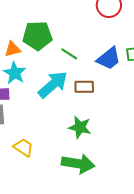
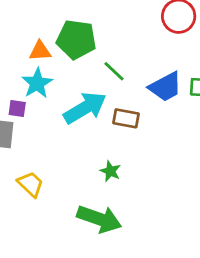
green star: (80, 127) -> (110, 171), size x0.7

